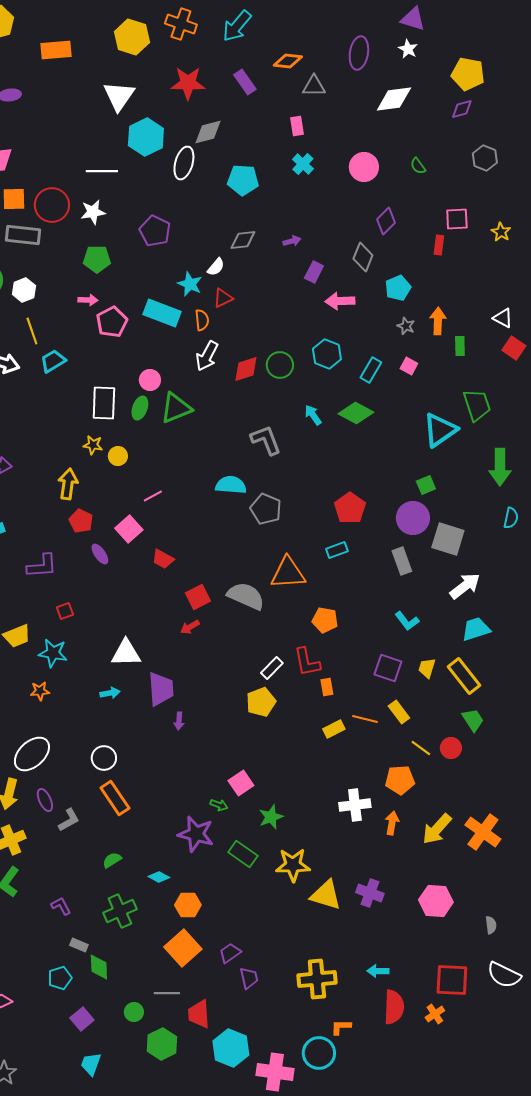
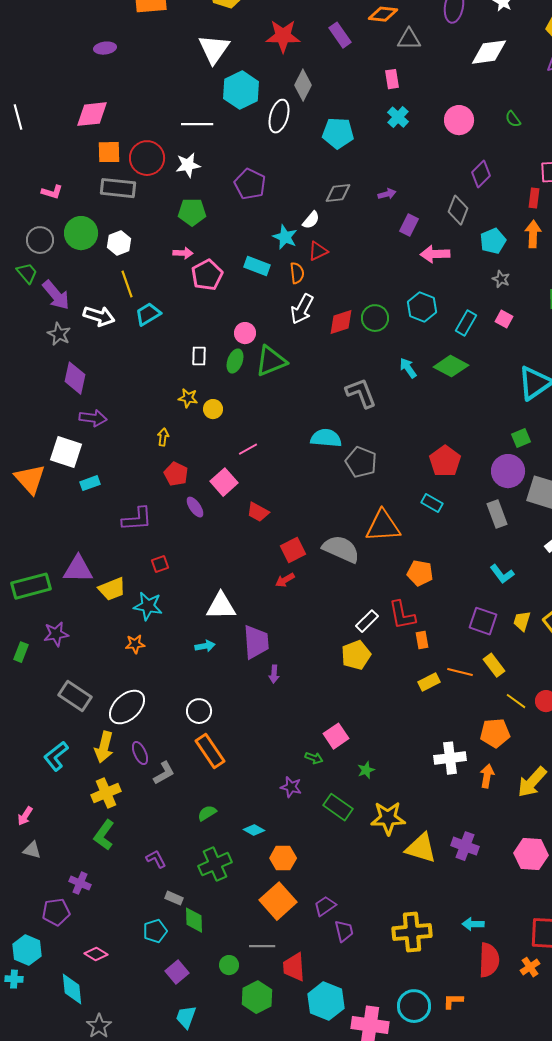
gray diamond: (208, 132) -> (303, 85), turned -48
cyan rectangle: (162, 313) -> (257, 266), size x0.7
orange arrow: (438, 321) -> (533, 234), moved
white rectangle: (104, 403) -> (199, 356), size x0.6
yellow arrow: (68, 484) -> (163, 437), size x0.6
cyan rectangle: (337, 550) -> (432, 503), turned 50
green star: (271, 817) -> (366, 770), size x0.7
purple star: (196, 834) -> (291, 787), size x0.6
orange L-shape: (341, 1027) -> (453, 1001), moved

